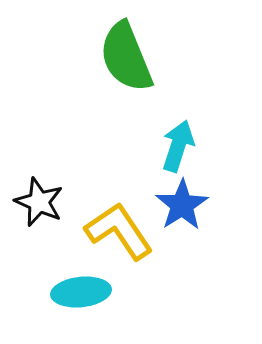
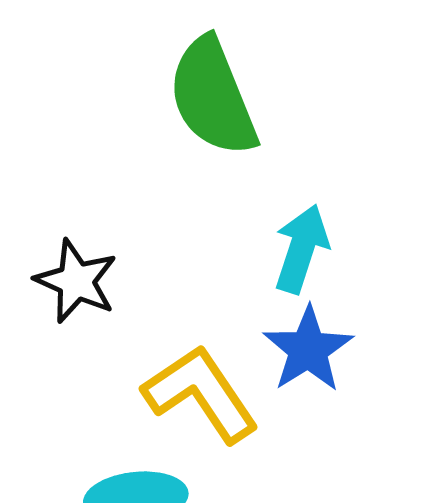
black star: (39, 202) -> (76, 281), moved

